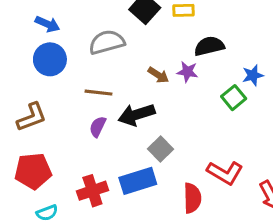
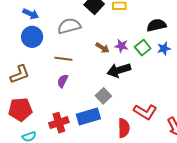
black semicircle: (209, 46) -> (156, 25), moved
green square: (234, 98) -> (143, 48), moved
black arrow: (137, 115) -> (119, 70), moved

